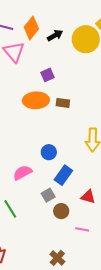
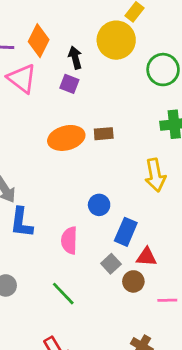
black arrow: (55, 35) -> (75, 58), moved, turned -63
purple square: (47, 75) -> (69, 84), moved, turned -32
pink semicircle: (22, 173) -> (69, 240), turned -48
red triangle: (88, 197) -> (147, 257), moved

